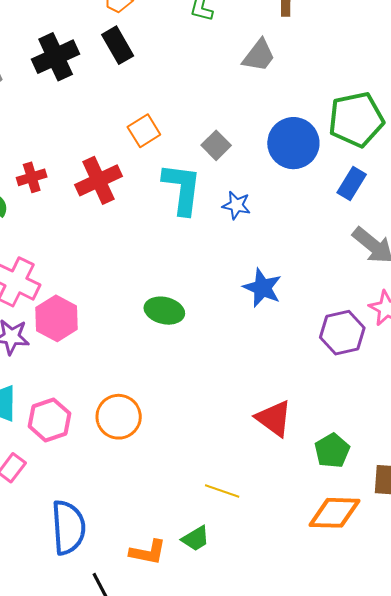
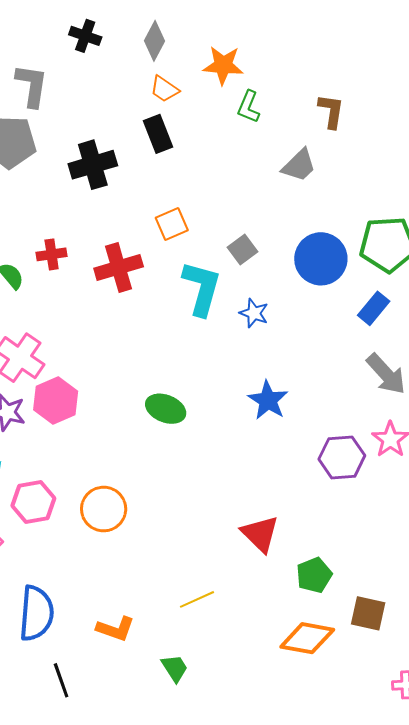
black cross: (56, 57) -> (93, 165), moved
yellow line: (222, 491) -> (197, 599), turned -52
green trapezoid: (196, 538) -> (175, 668), moved, turned -100
orange L-shape: (148, 552) -> (116, 629), moved

